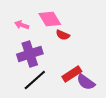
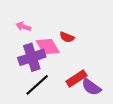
pink diamond: (50, 19) -> (48, 47), moved

